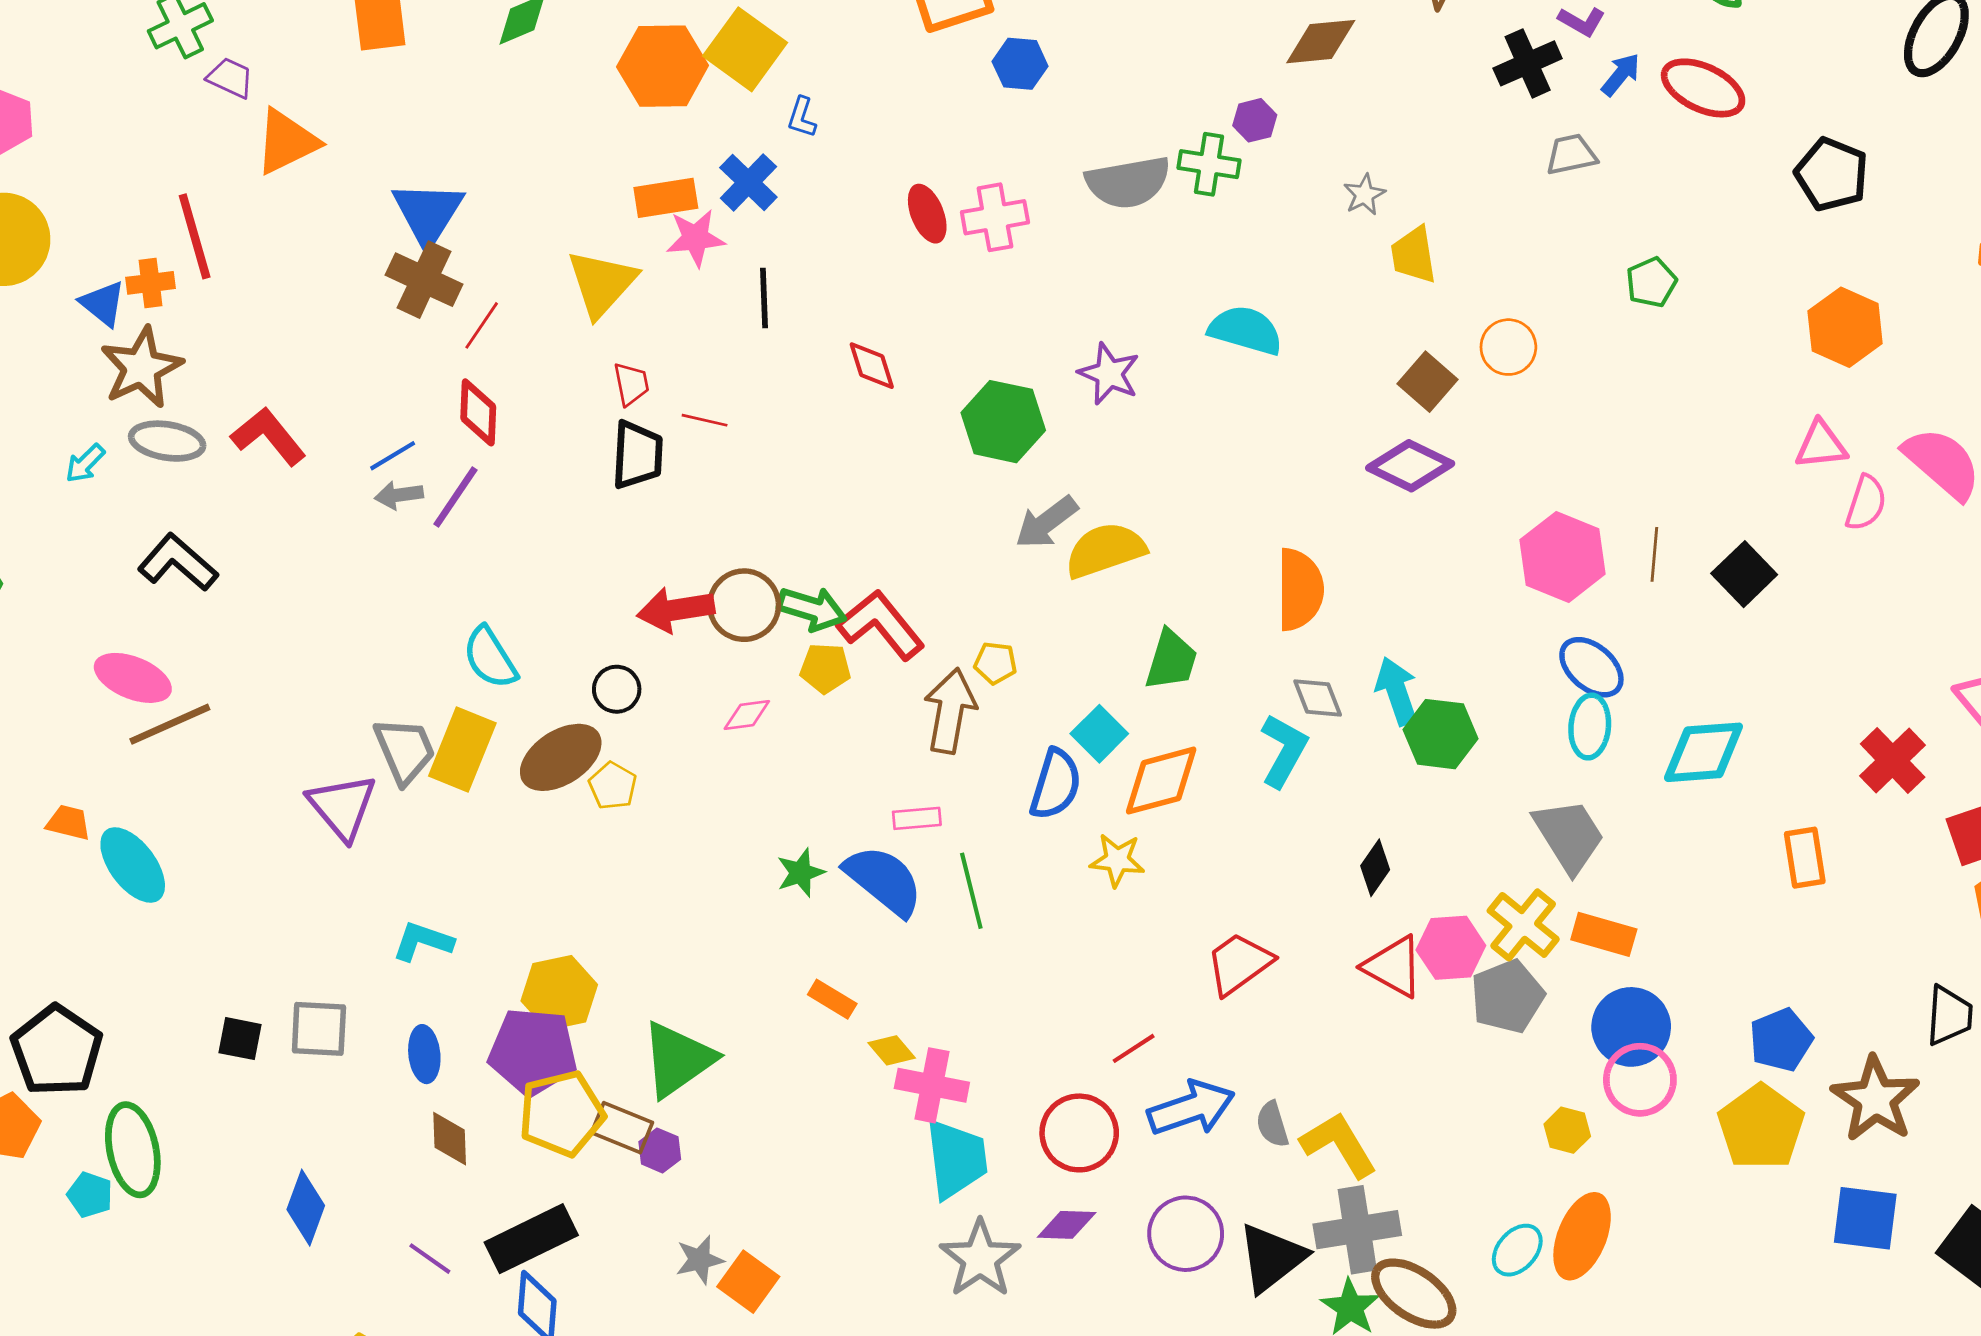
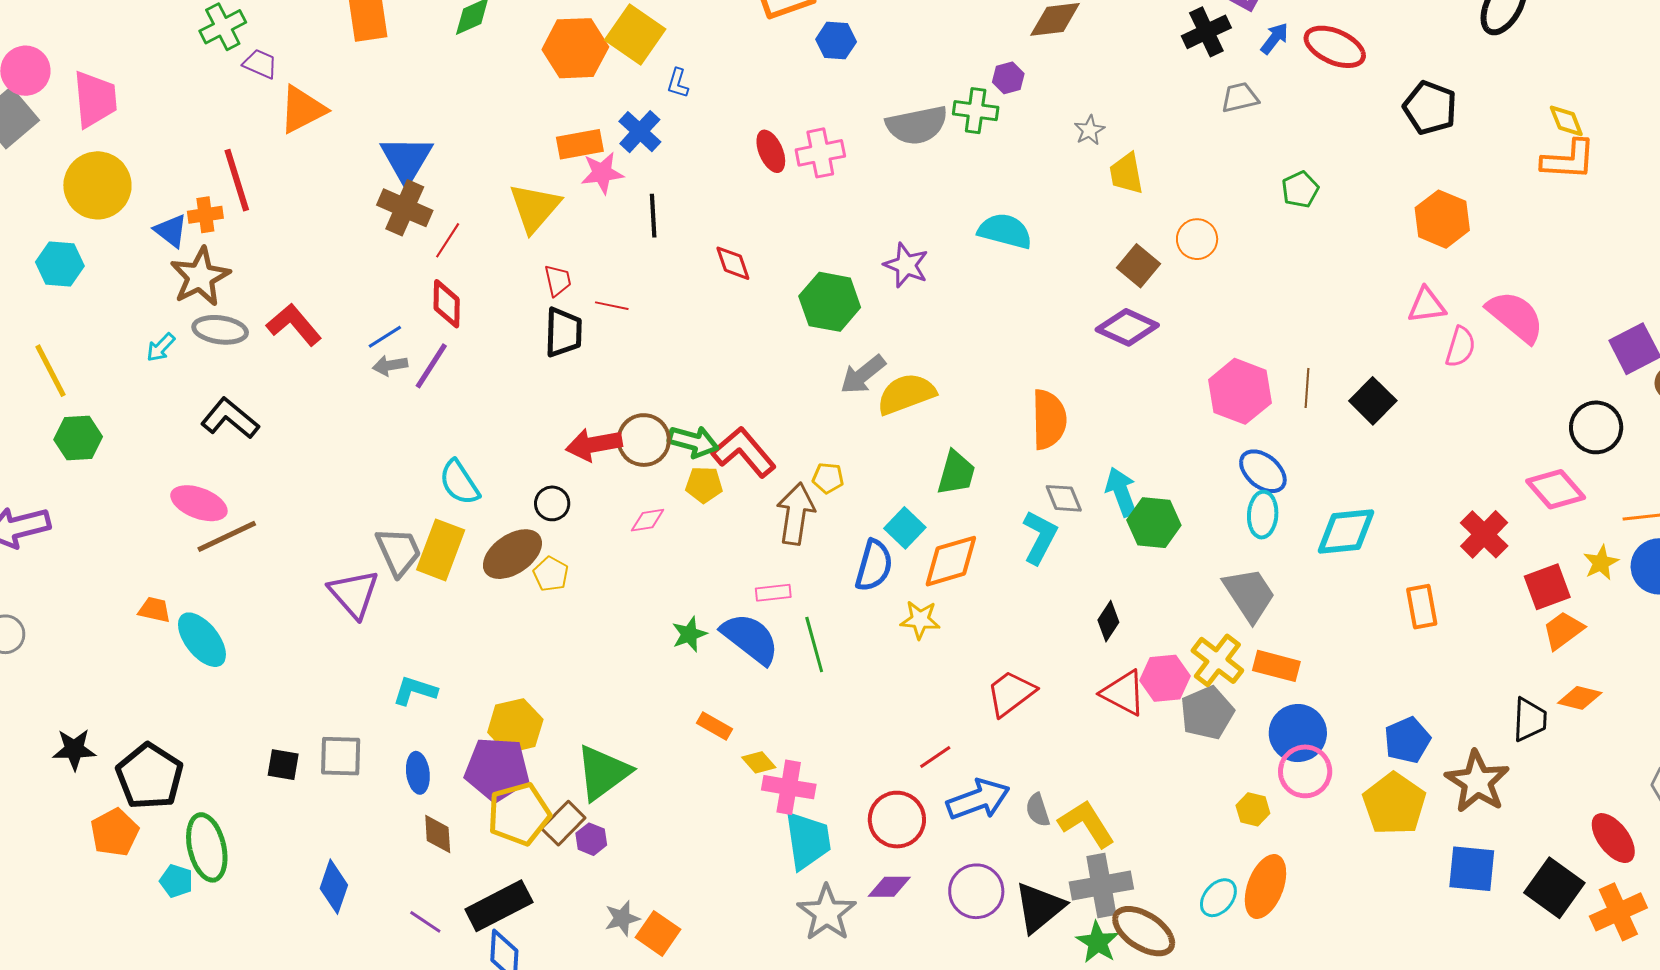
brown rectangle: (622, 1128) -> (563, 823), turned -66

